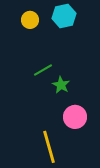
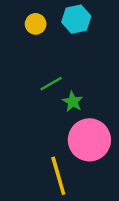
pink circle: (75, 117) -> (89, 140), size x1.5

